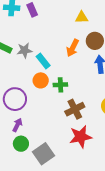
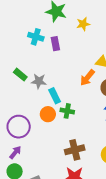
orange arrow: (73, 48) -> (87, 78), moved
green cross: (60, 85) -> (67, 111), moved

